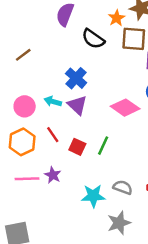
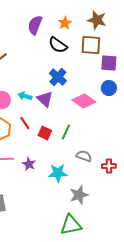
orange star: (117, 18) -> (65, 23), moved
blue cross: (76, 78) -> (58, 77), moved
purple star: (53, 175) -> (29, 164), moved
gray semicircle: (123, 187) -> (84, 156), moved

